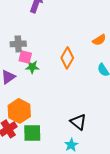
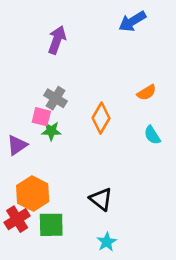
gray cross: (18, 44) -> (55, 98), moved, turned 35
black triangle: (78, 122) -> (101, 199), moved

